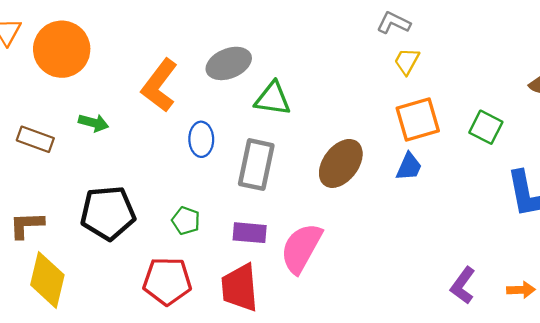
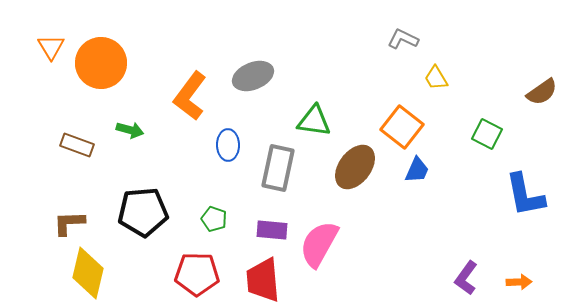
yellow trapezoid: (407, 61) -> (436, 78), moved, turned -60
green triangle: (273, 99) -> (314, 121), moved
orange square: (418, 120) -> (402, 127), moved, turned -36

